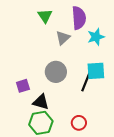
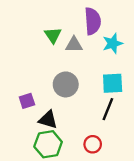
green triangle: (45, 16) -> (53, 35), moved
gray triangle: (63, 38) -> (74, 45), turned 42
black line: (86, 82) -> (108, 109), moved

